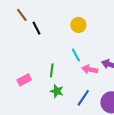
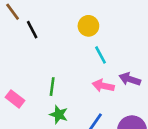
cyan line: (76, 55) -> (100, 55), moved
pink rectangle: (24, 80) -> (15, 99), turned 64

